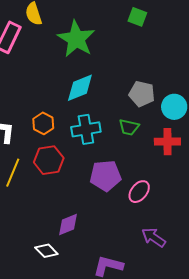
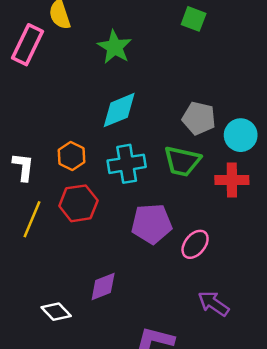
green star: (76, 39) -> (115, 47), size x0.7
green trapezoid: (129, 127) -> (182, 161), size x1.4
white diamond: (46, 251) -> (56, 312), moved

